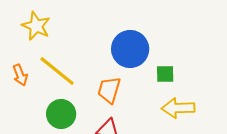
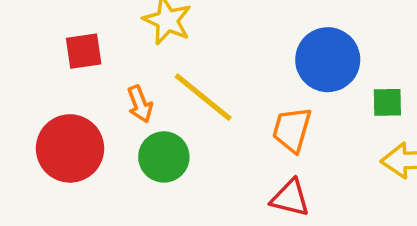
green circle: (61, 114) -> (164, 157), moved

